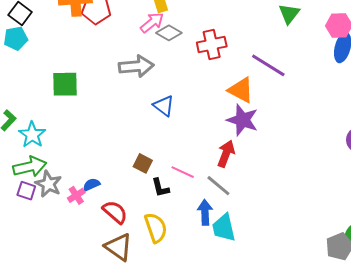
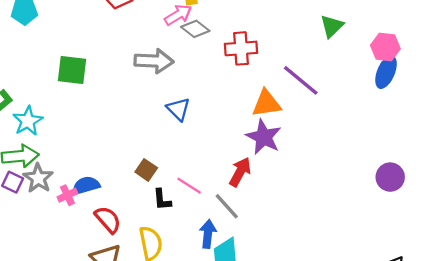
orange triangle: (241, 90) -> (267, 103), turned -44
blue semicircle: (91, 185) -> (86, 186), size x1.4

